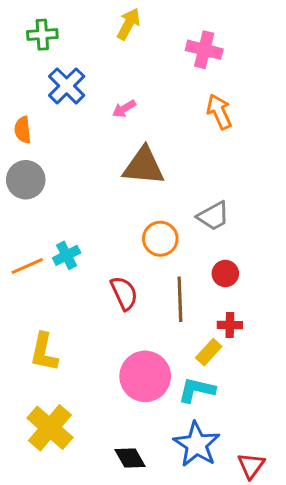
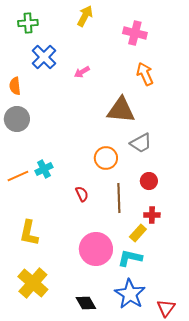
brown triangle: (144, 166) -> (121, 110), moved
red semicircle: (124, 293) -> (82, 194), size x0.7

